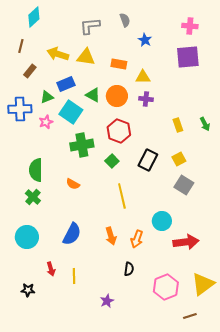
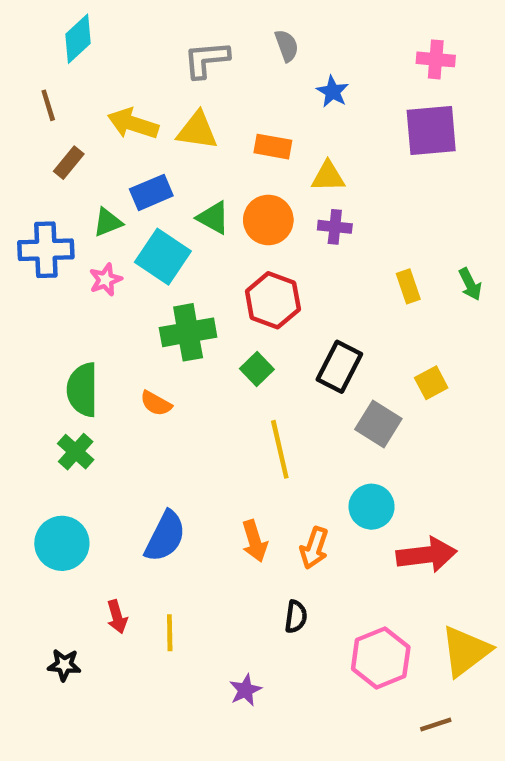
brown line: (21, 46) -> (48, 105), turned -32
yellow square: (179, 159) -> (431, 383), moved
orange semicircle: (73, 184) -> (156, 403), moved
gray square: (184, 185) -> (378, 424), moved

